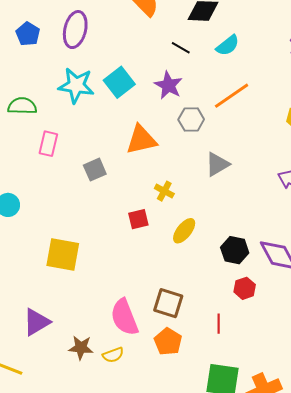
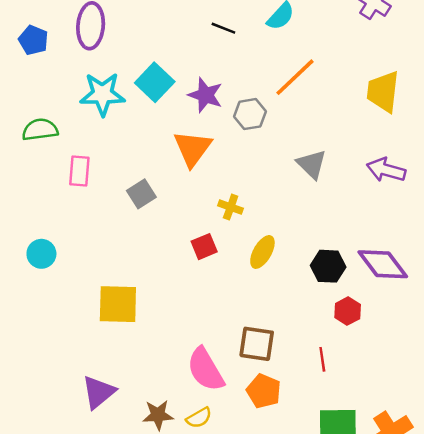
purple star: (168, 85) -> (205, 95), moved
orange triangle: (141, 140) -> (193, 148), turned -32
gray triangle: (217, 164) -> (312, 164), moved, turned -36

